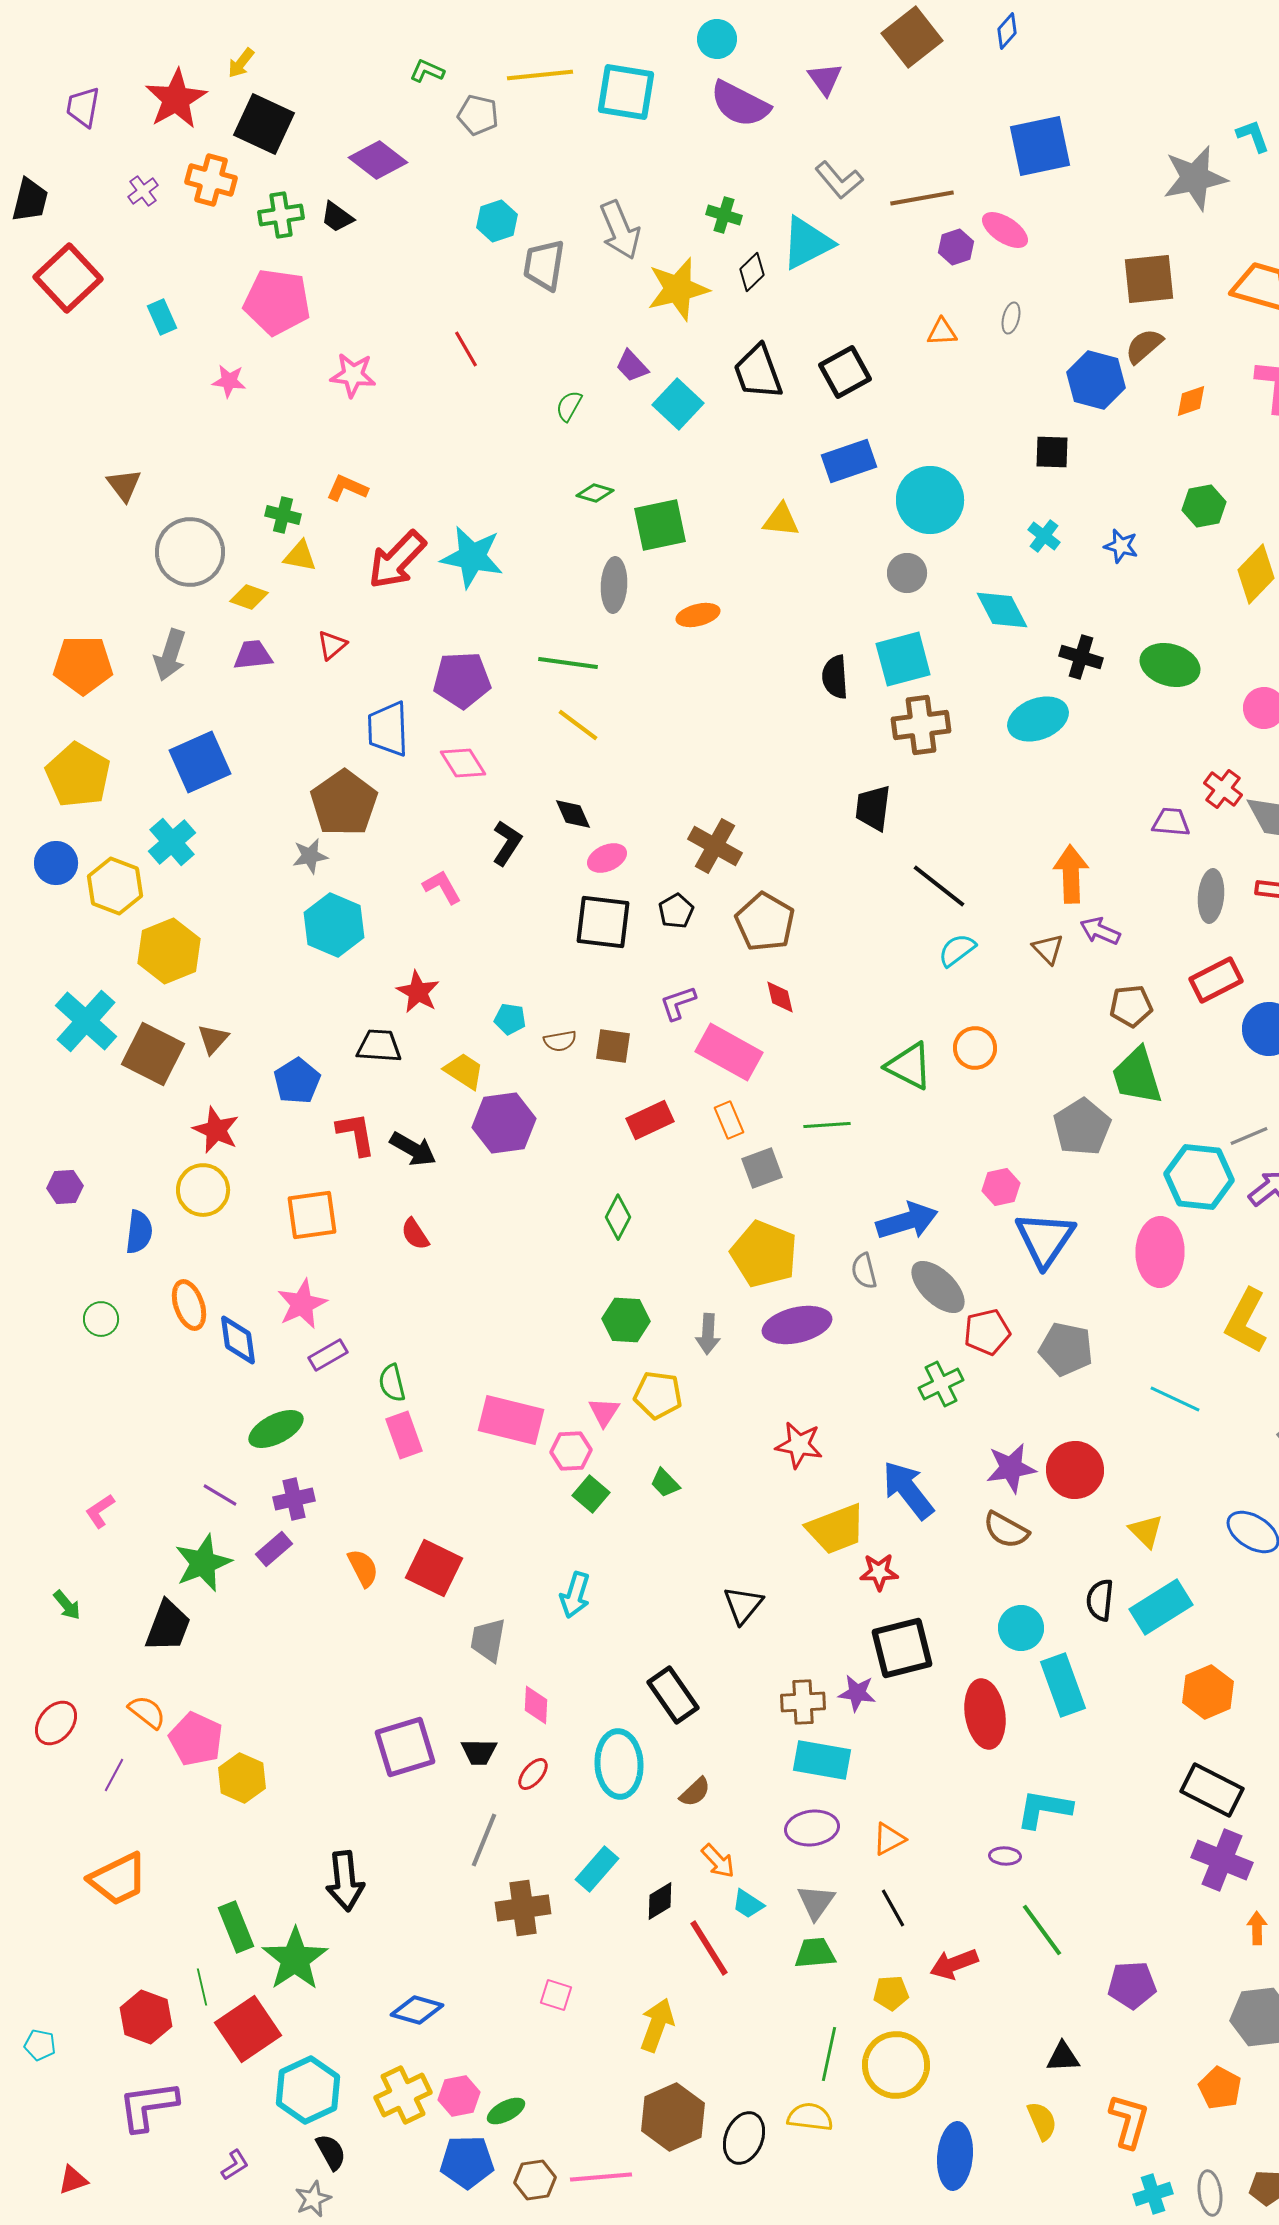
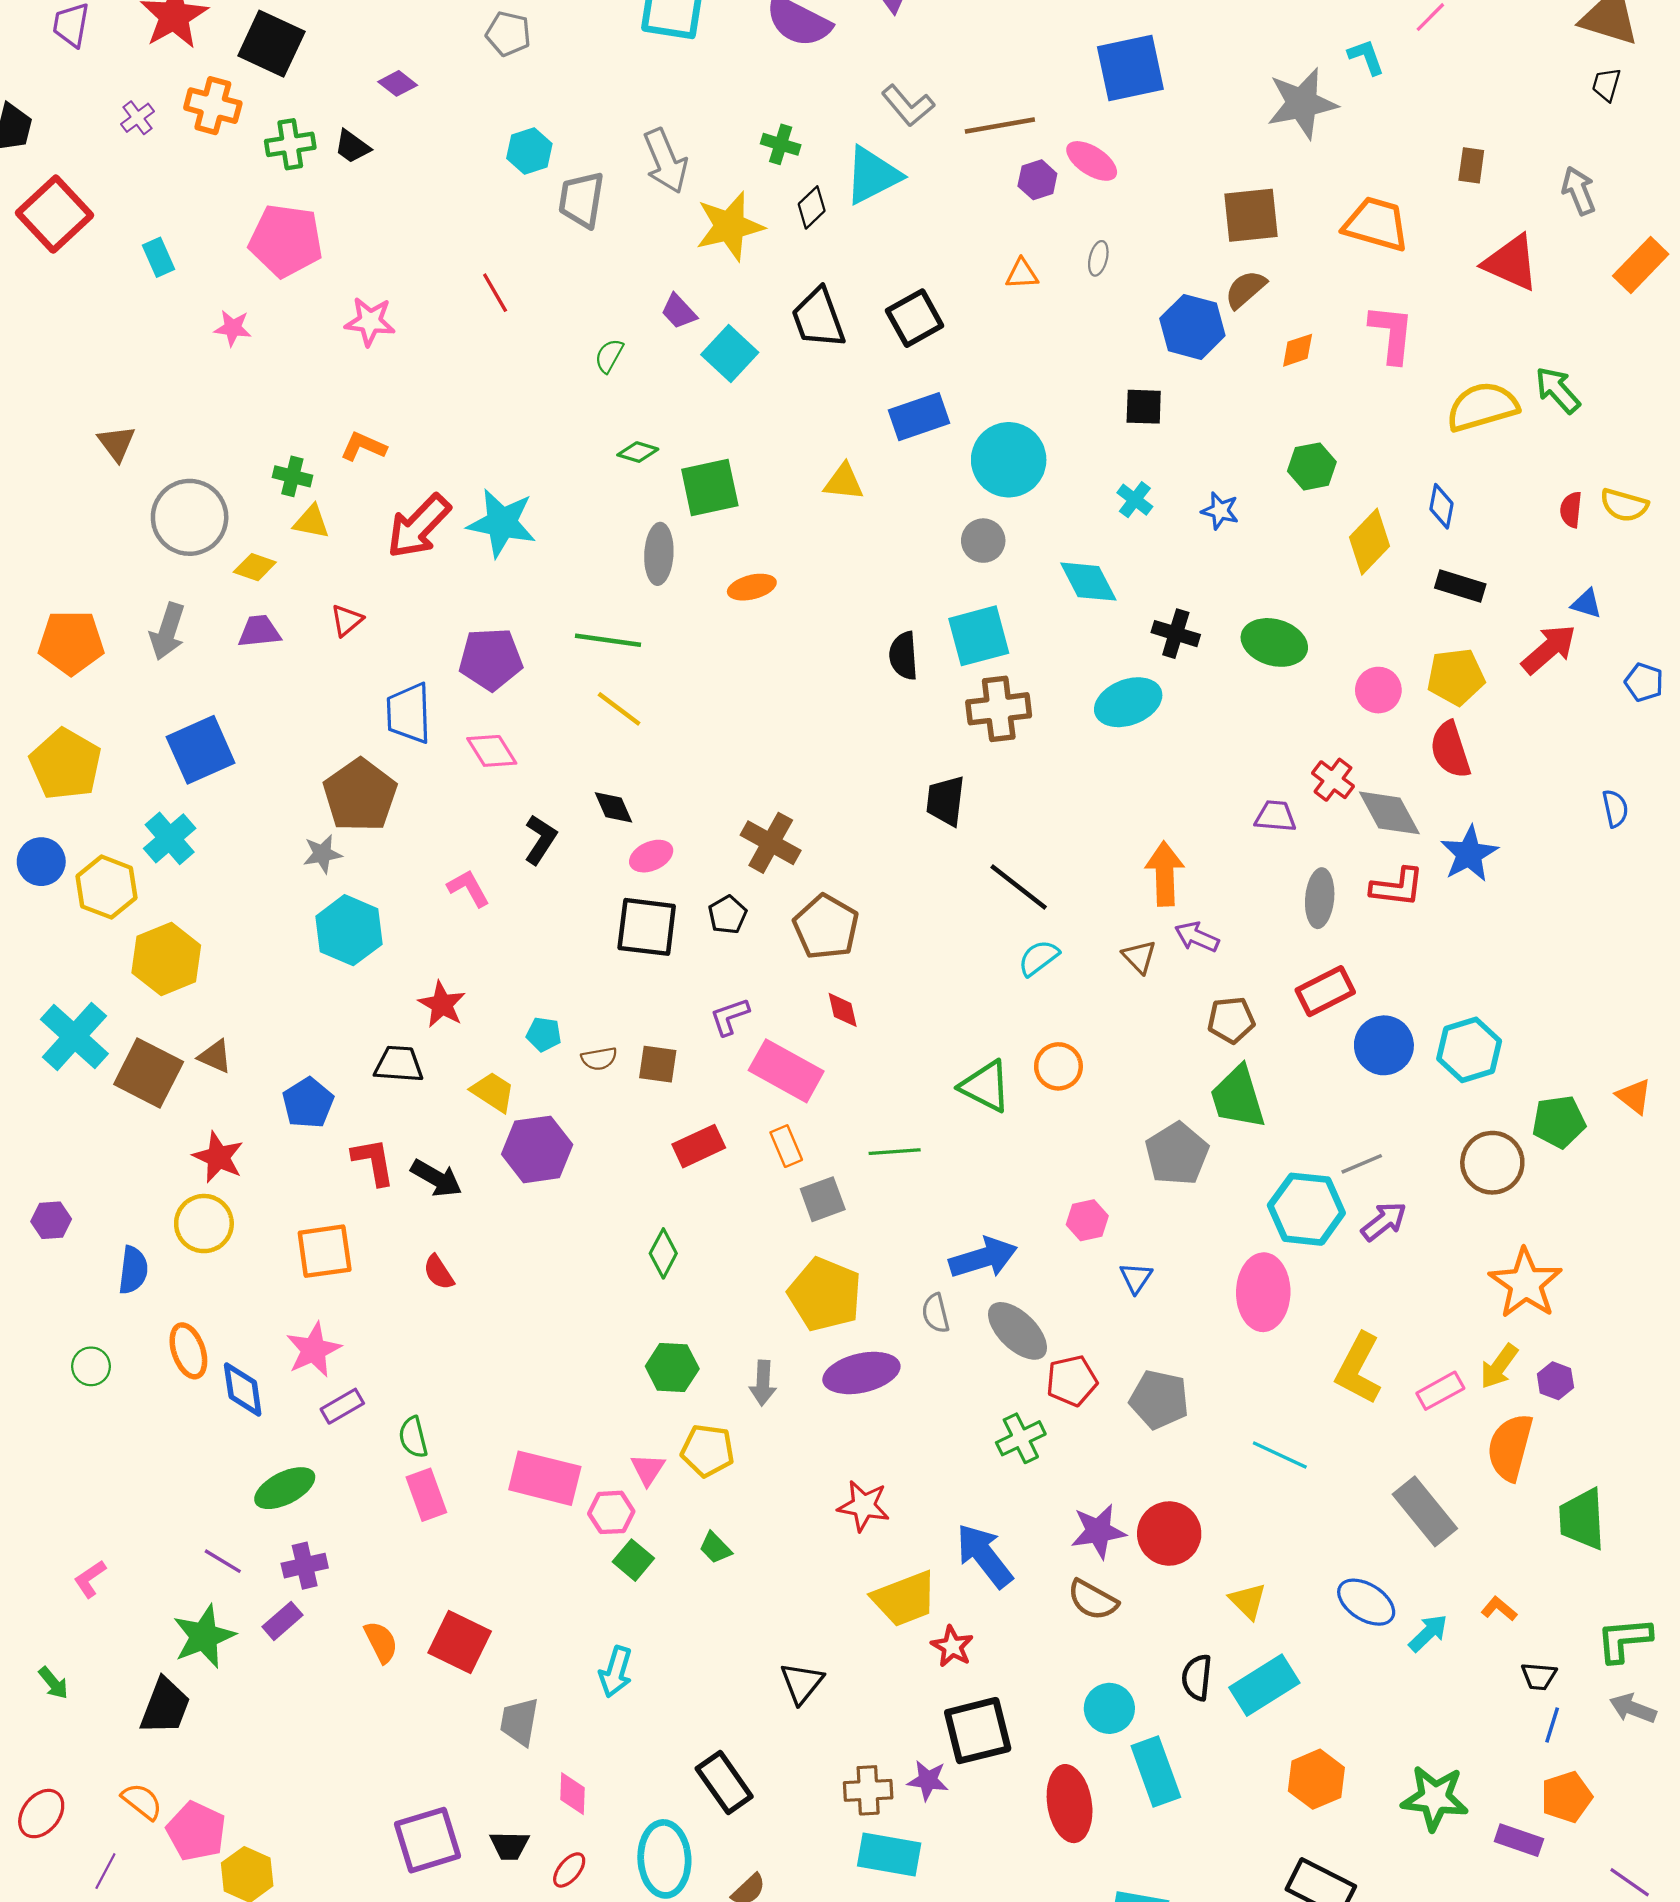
purple diamond: (378, 160) -> (398, 83), size x0.6
brown triangle: (213, 1039) -> (215, 1056), turned -48
blue triangle: (1045, 1239) -> (1136, 1278), size x0.5
red star: (879, 1572) -> (952, 1646), turned 30

